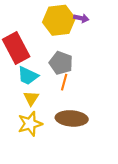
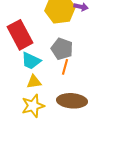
yellow triangle: (31, 98) -> (34, 82), turned 49

